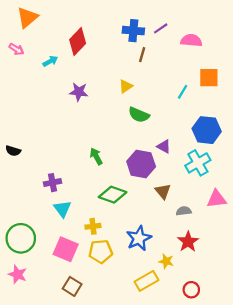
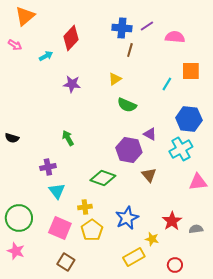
green arrow: (96, 156) -> (68, 138), moved
gray semicircle: (184, 211) -> (196, 229), moved
yellow pentagon: (101, 251) -> (92, 230), turned -30

